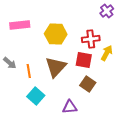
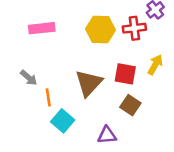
yellow hexagon: (56, 34) -> (100, 30), moved
red cross: (91, 39) -> (134, 28), moved
orange line: (29, 71) -> (48, 97), moved

